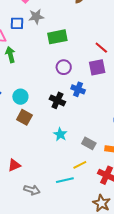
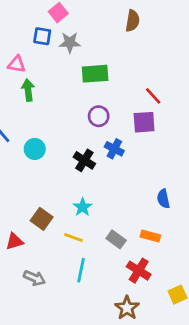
blue square: (17, 23) -> (42, 36), moved
brown square: (24, 117) -> (42, 219), moved
gray rectangle: (89, 143) -> (116, 239), moved
yellow line: (80, 165) -> (73, 237), moved, turned 40
cyan line: (65, 180) -> (81, 270), turned -72

